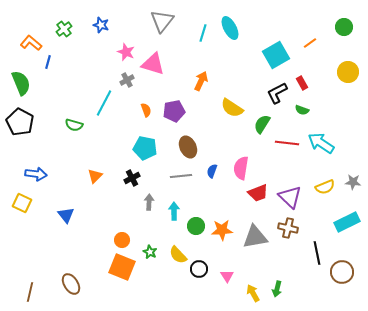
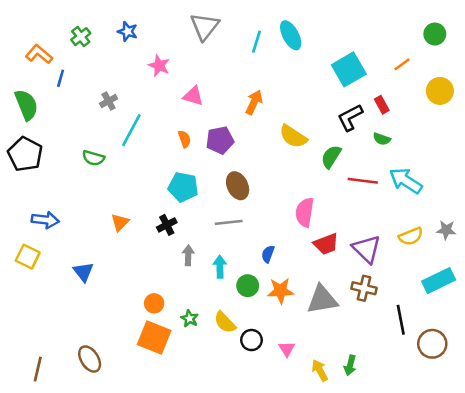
orange line: (310, 43) -> (402, 64), moved
pink triangle: (153, 64) -> (193, 96), moved, size x0.7
gray cross: (127, 80) -> (109, 101), moved
blue semicircle: (212, 171) -> (268, 254), moved

